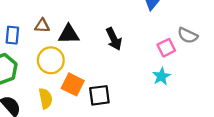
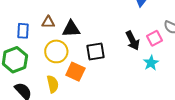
black arrow: (114, 39) -> (133, 41), moved
black square: (99, 95) -> (96, 51), moved

